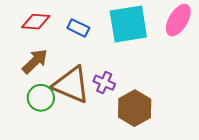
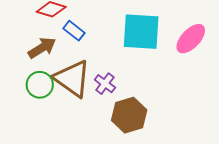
blue rectangle: (78, 28) -> (74, 31), moved

